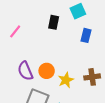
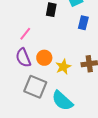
pink line: (15, 31) -> (25, 34), moved

